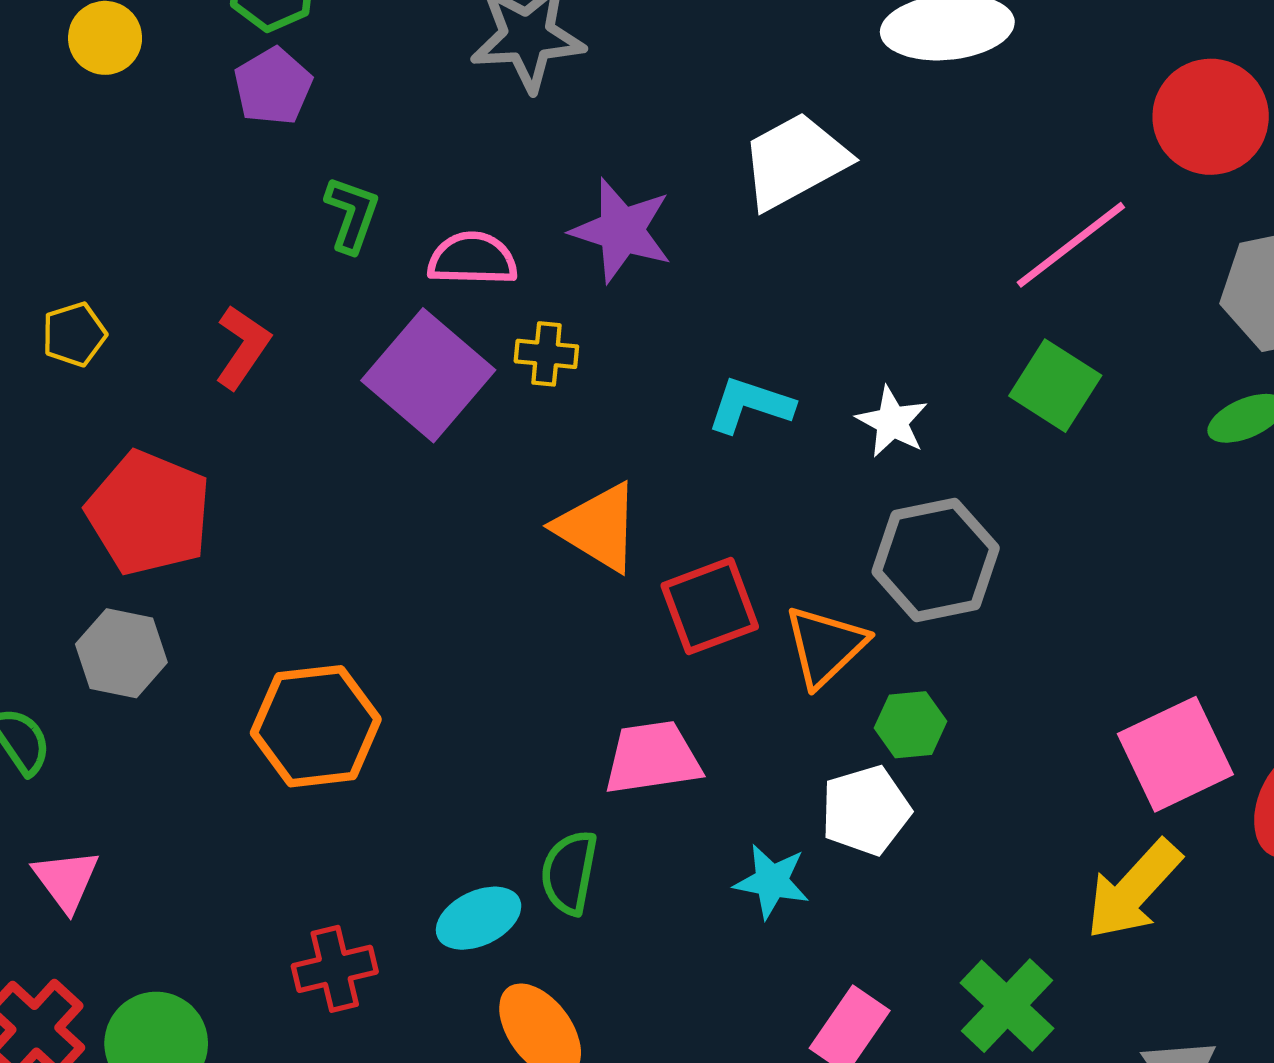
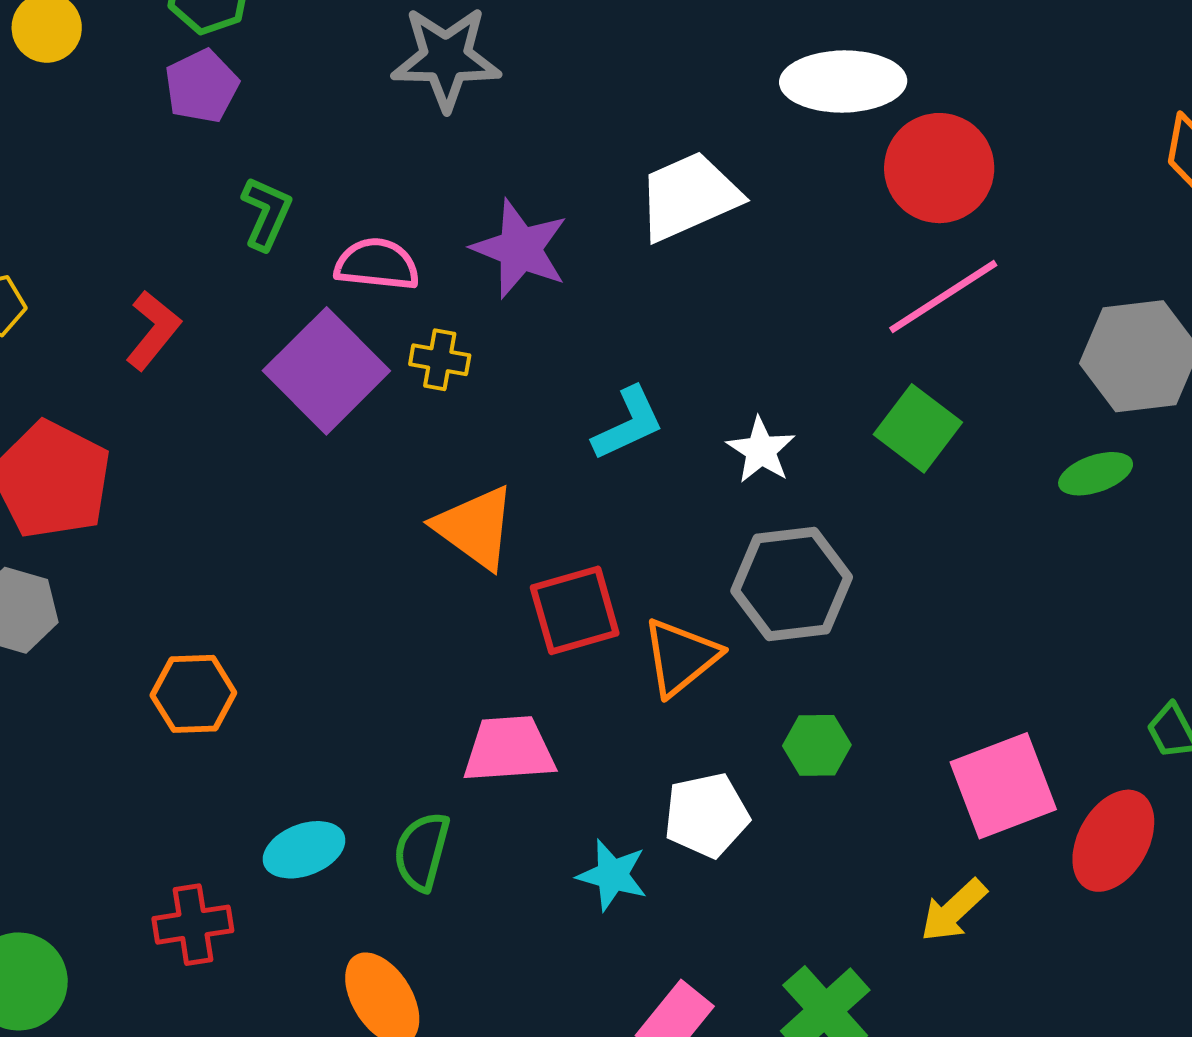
red circle: (1211, 117) -> (939, 168), moved
cyan L-shape: (750, 405) -> (628, 424), turned 132
green hexagon: (910, 725) -> (817, 745), moved
orange hexagon: (316, 726) -> (193, 694), size x0.7
yellow arrow: (1134, 890) -> (954, 911), size x0.7
cyan ellipse: (479, 918) -> (304, 850), moved

